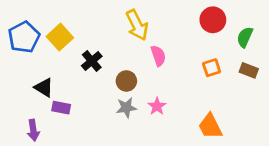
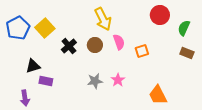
orange square: (212, 68) -> (142, 51), moved
brown circle: (126, 81) -> (95, 45), moved
black triangle: (44, 88) -> (33, 66), turned -49

